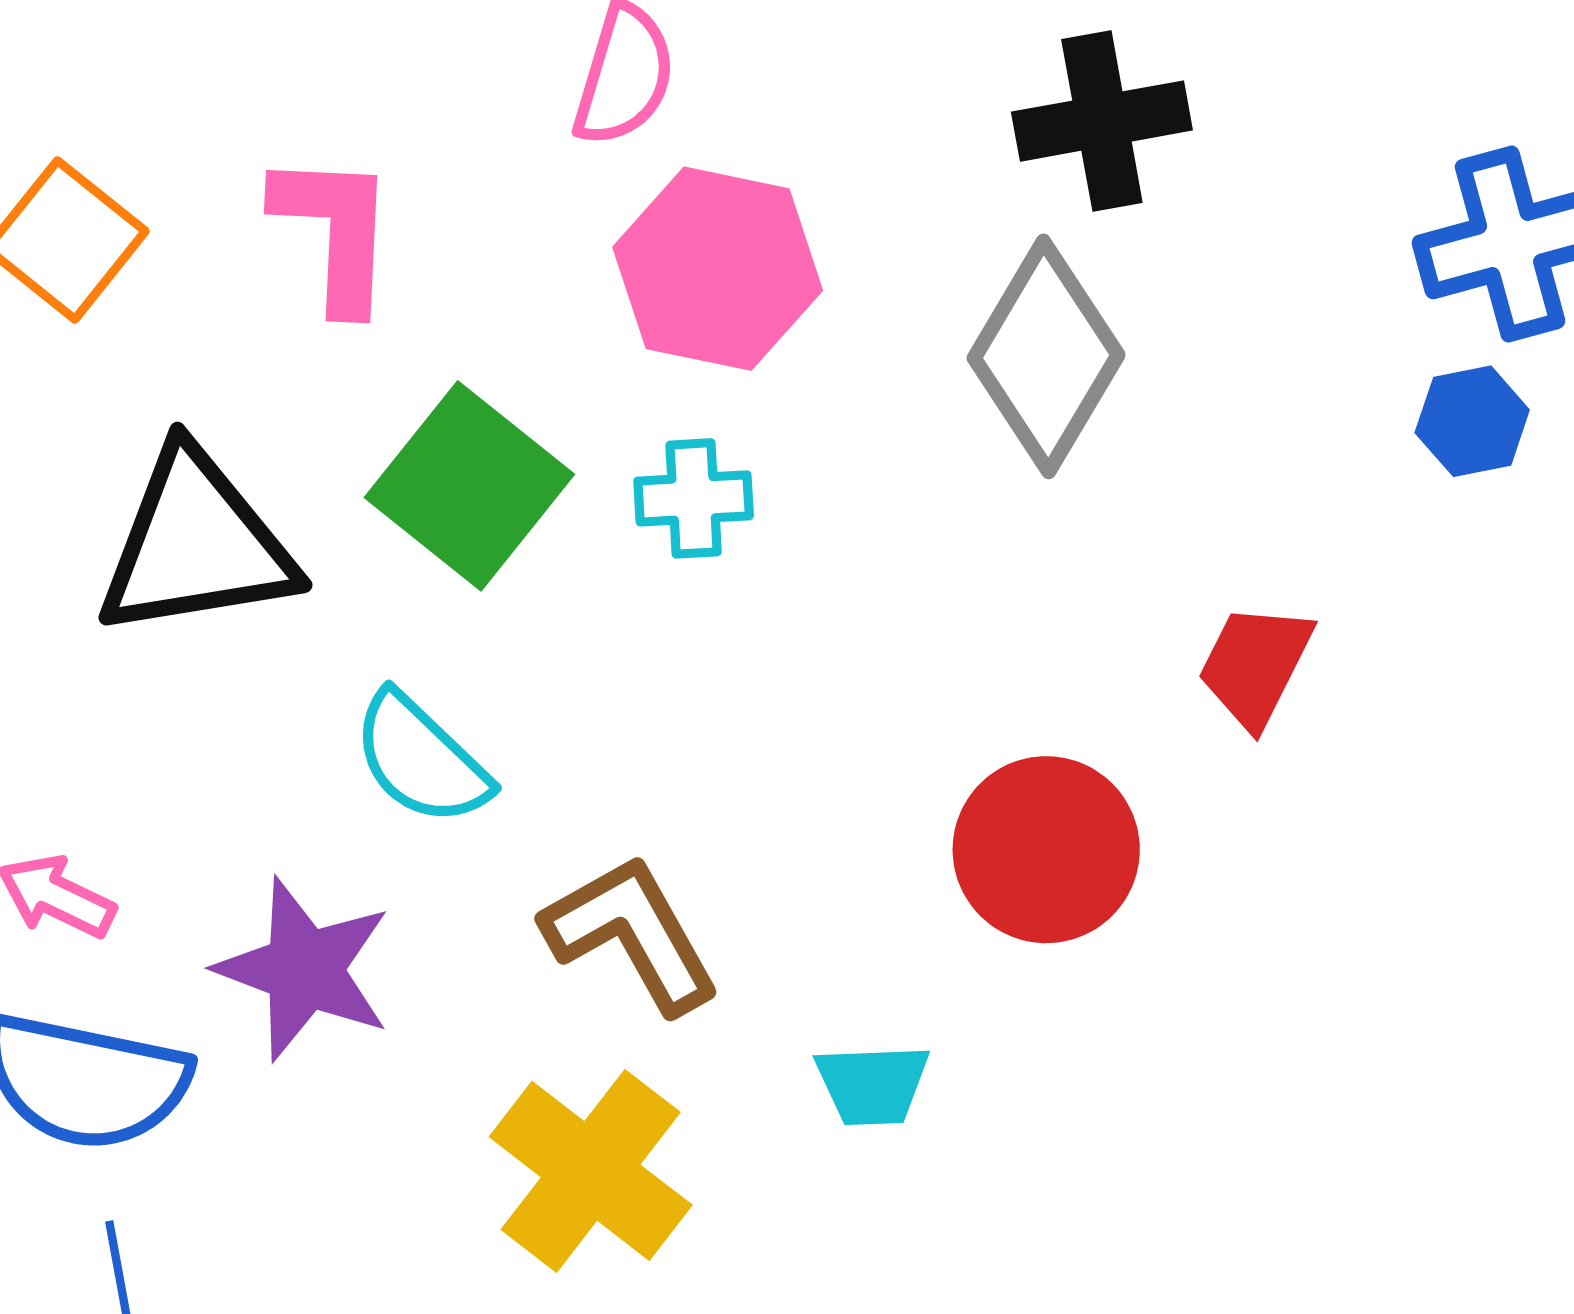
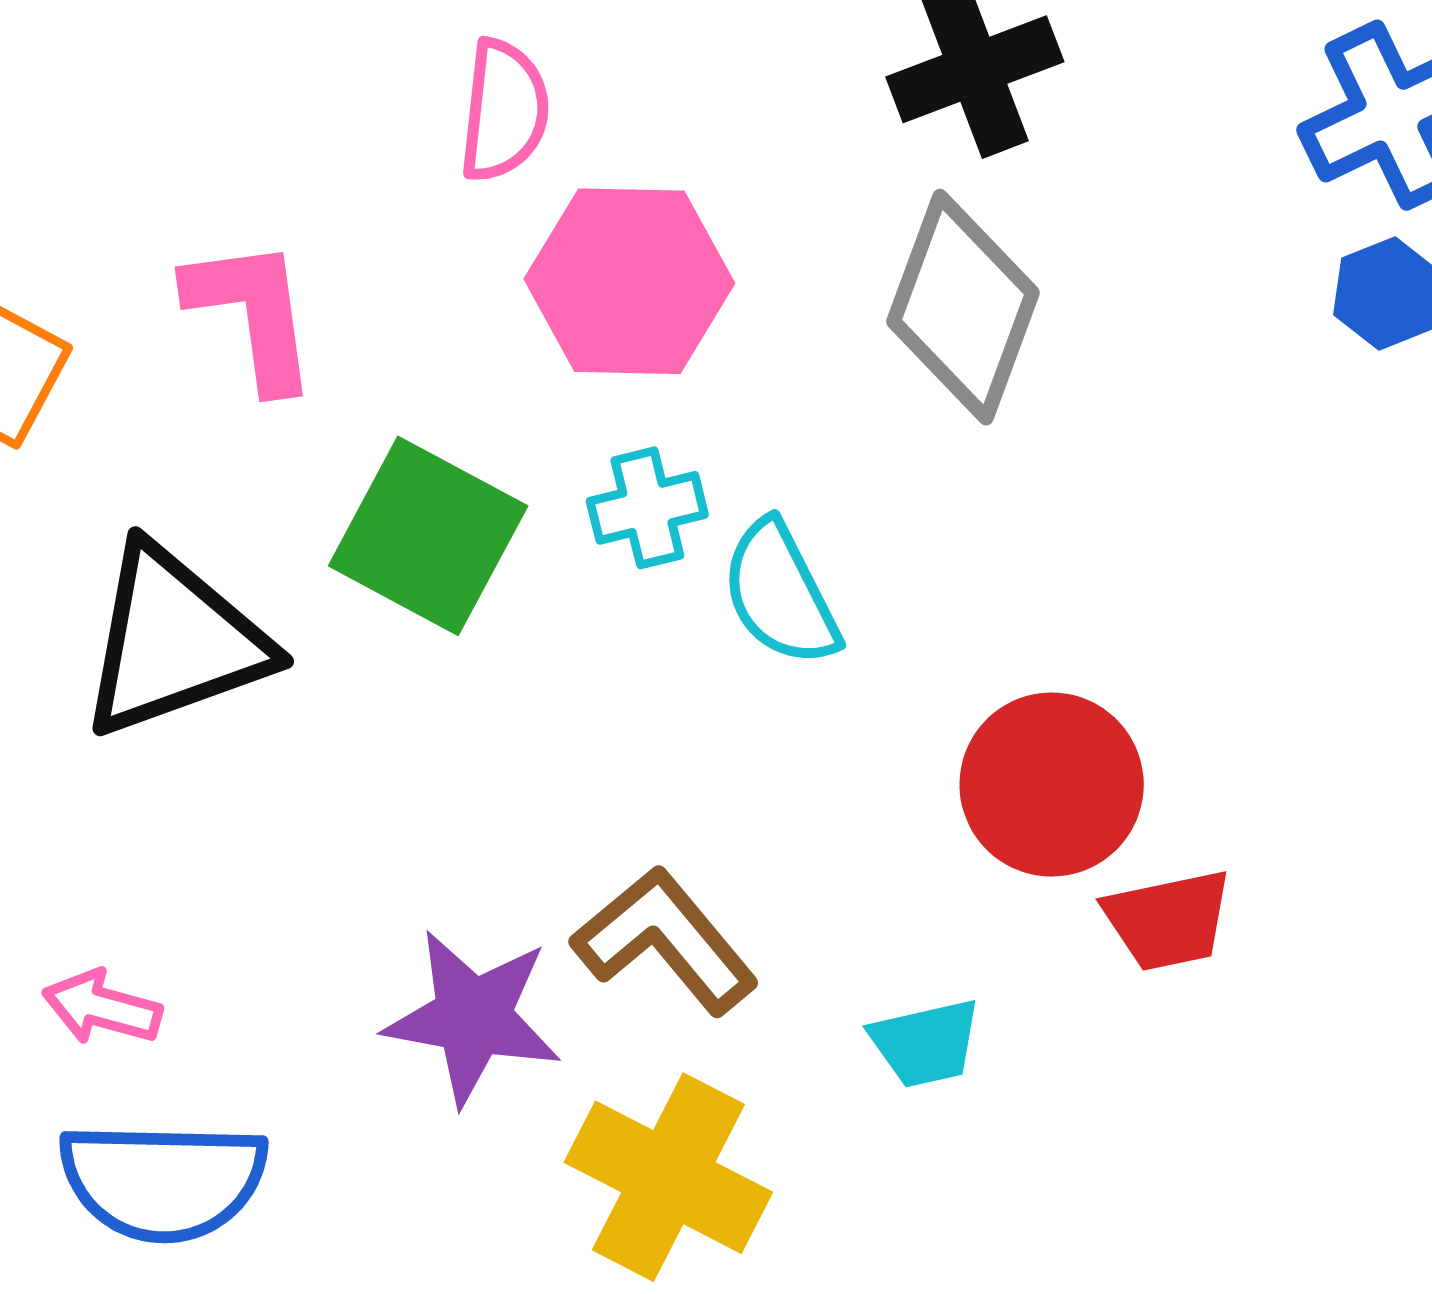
red trapezoid: (1255, 665) -> (1168, 920), moved, turned -118
cyan semicircle: (421, 759) -> (780, 594), moved, turned 30
purple star: (304, 969) -> (473, 1017), moved

